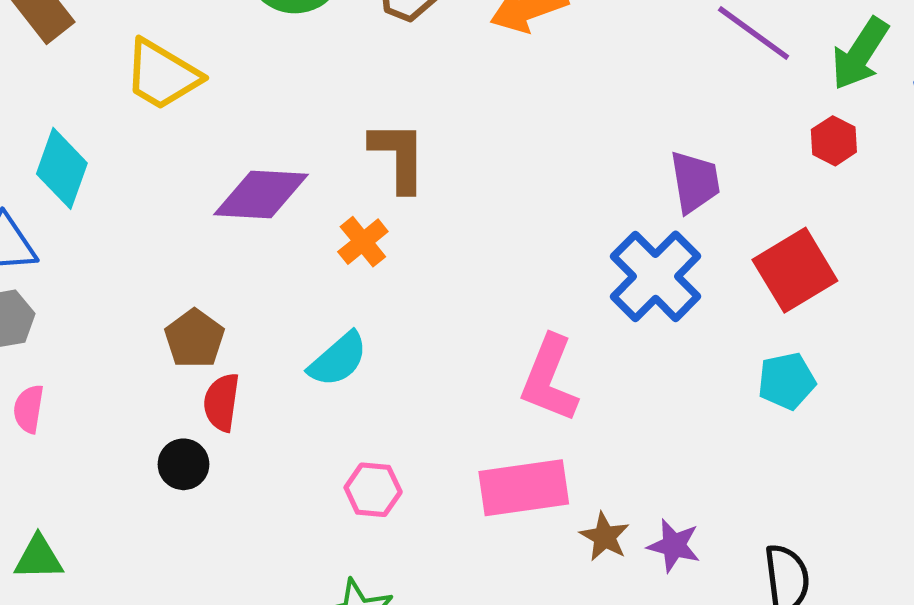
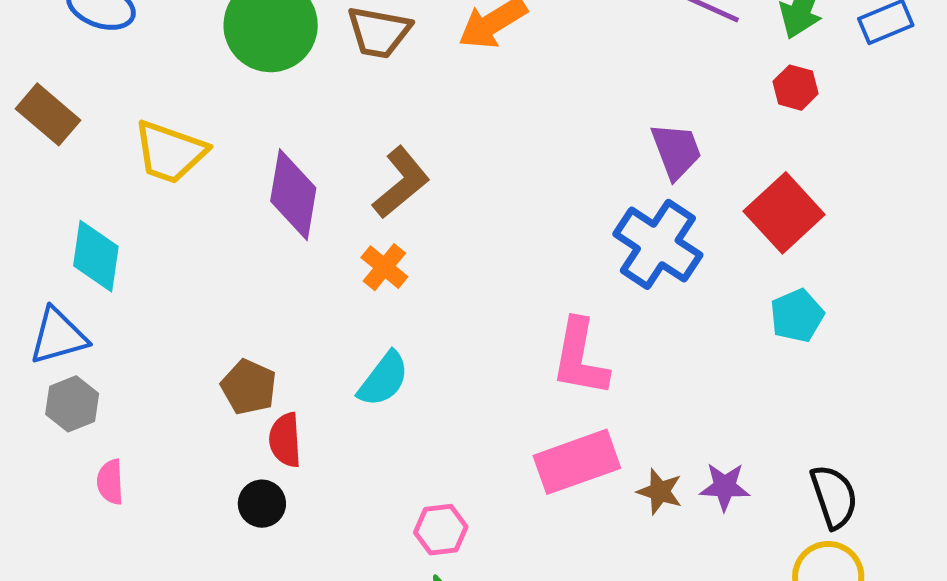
brown L-shape: (399, 156) -> (401, 183), turned 62
purple diamond: (261, 194) -> (293, 195), moved, turned -72
pink hexagon: (373, 490) -> (441, 530), moved

